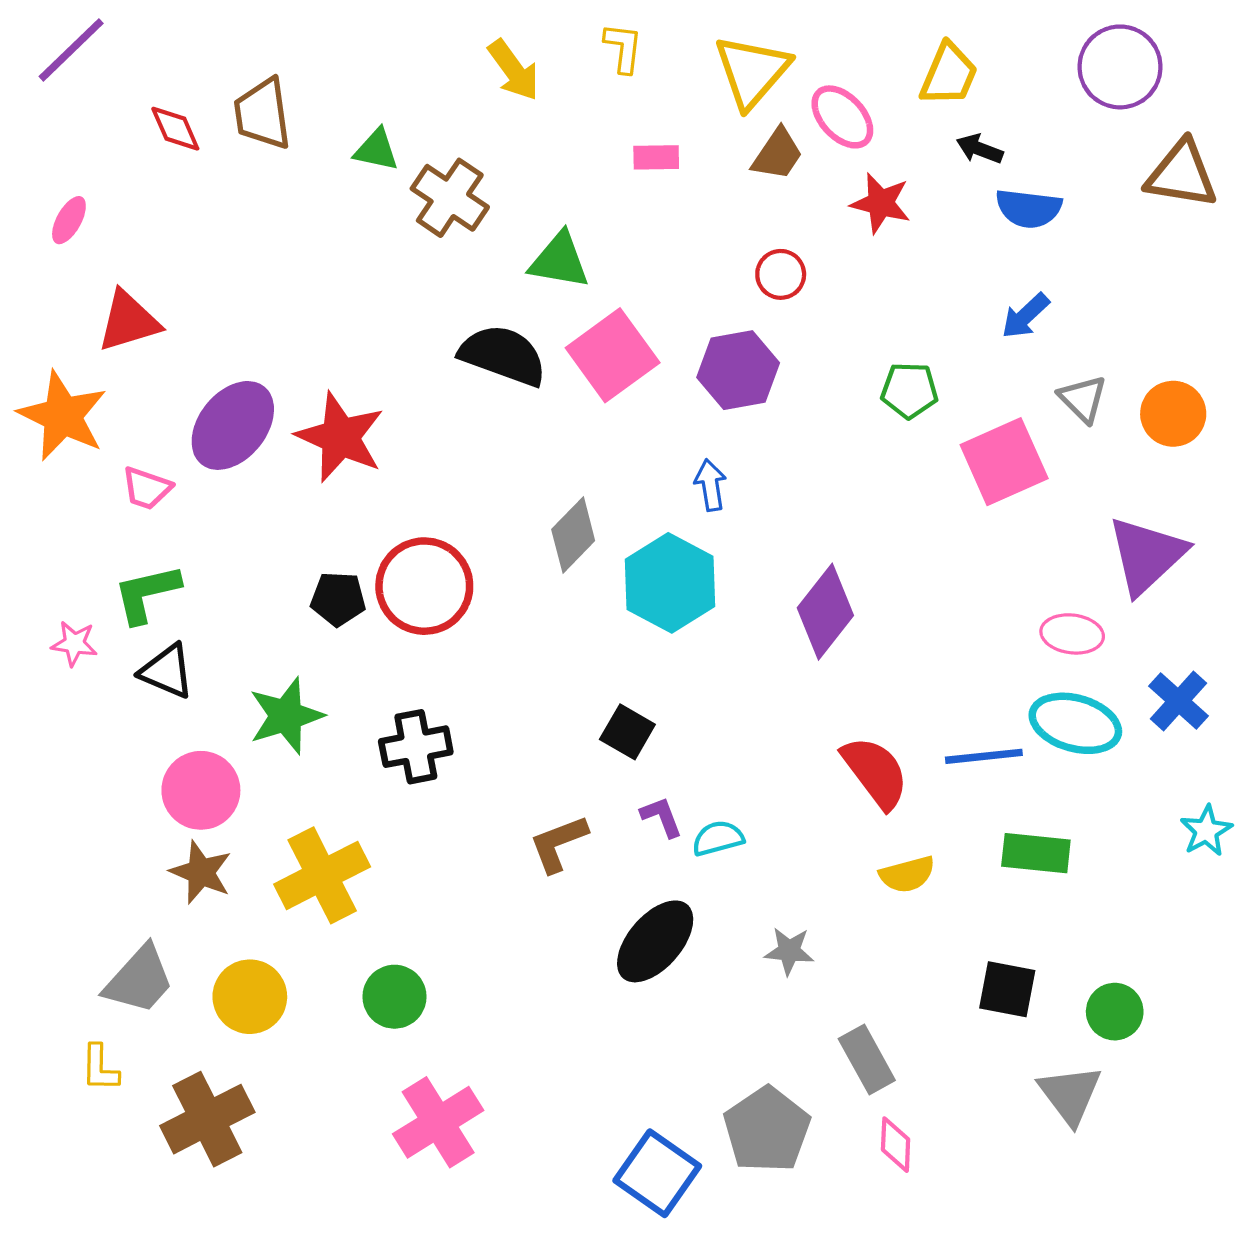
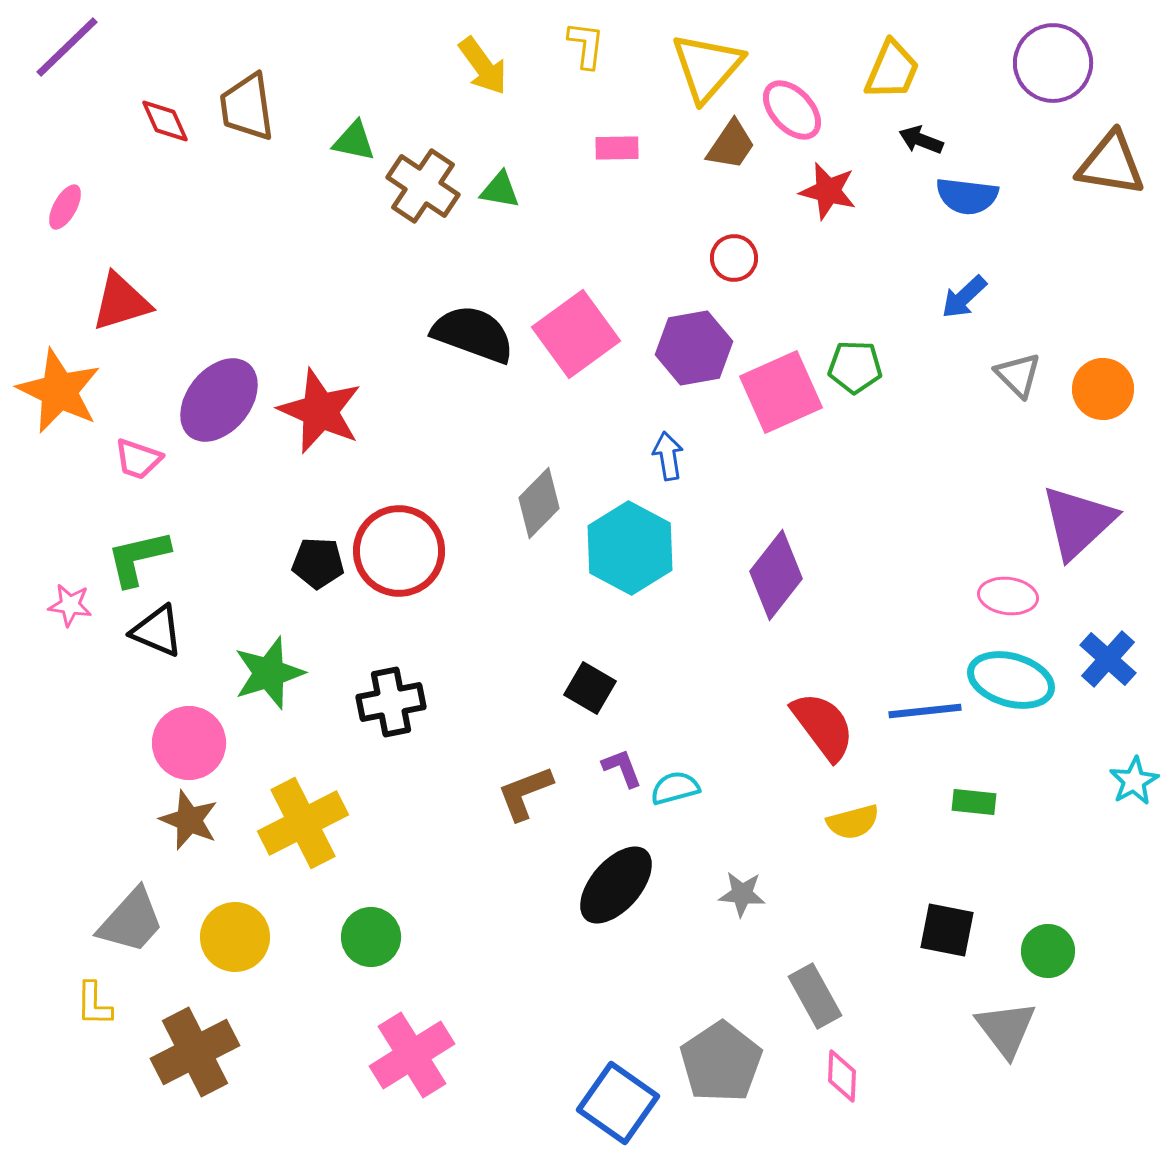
green triangle: (559, 261) -> (500, 190), moved, size x0.7
pink square: (1004, 462) -> (781, 392), moved
green rectangle: (1036, 853) -> (974, 802), size x0.7

